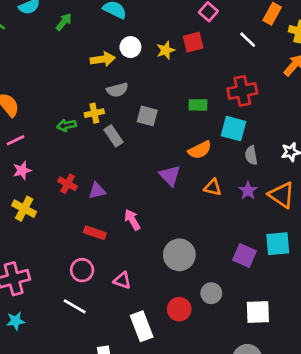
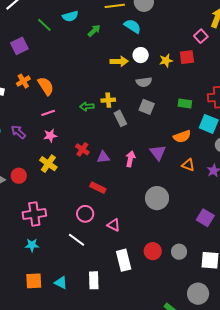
gray semicircle: (117, 90) -> (144, 82), moved
pink arrow: (132, 220) -> (130, 159), moved, turned 35
gray circle: (179, 255) -> (157, 198), moved
gray circle: (211, 293) -> (179, 252), moved

